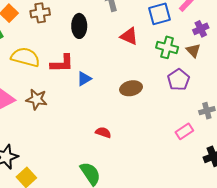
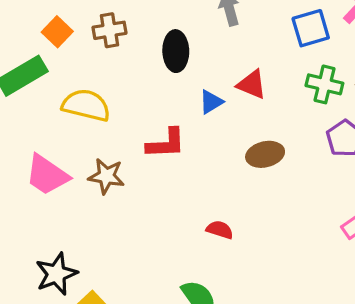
red triangle: (129, 36) -> (252, 85), moved
red L-shape: (62, 63) -> (166, 143), moved
blue triangle: (84, 79) -> (211, 102), moved

